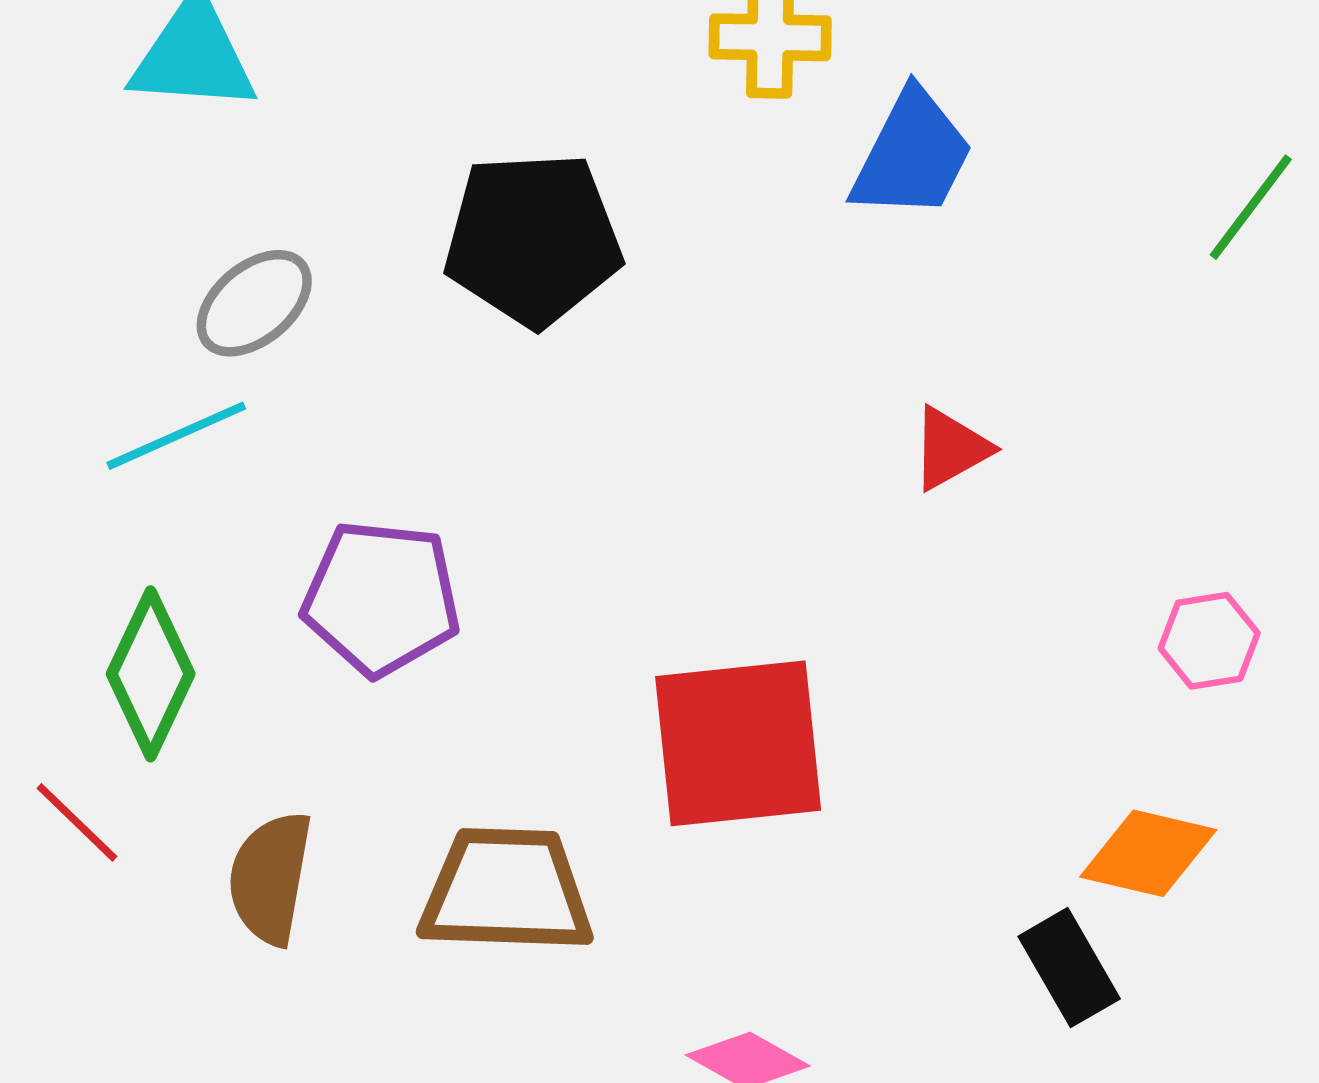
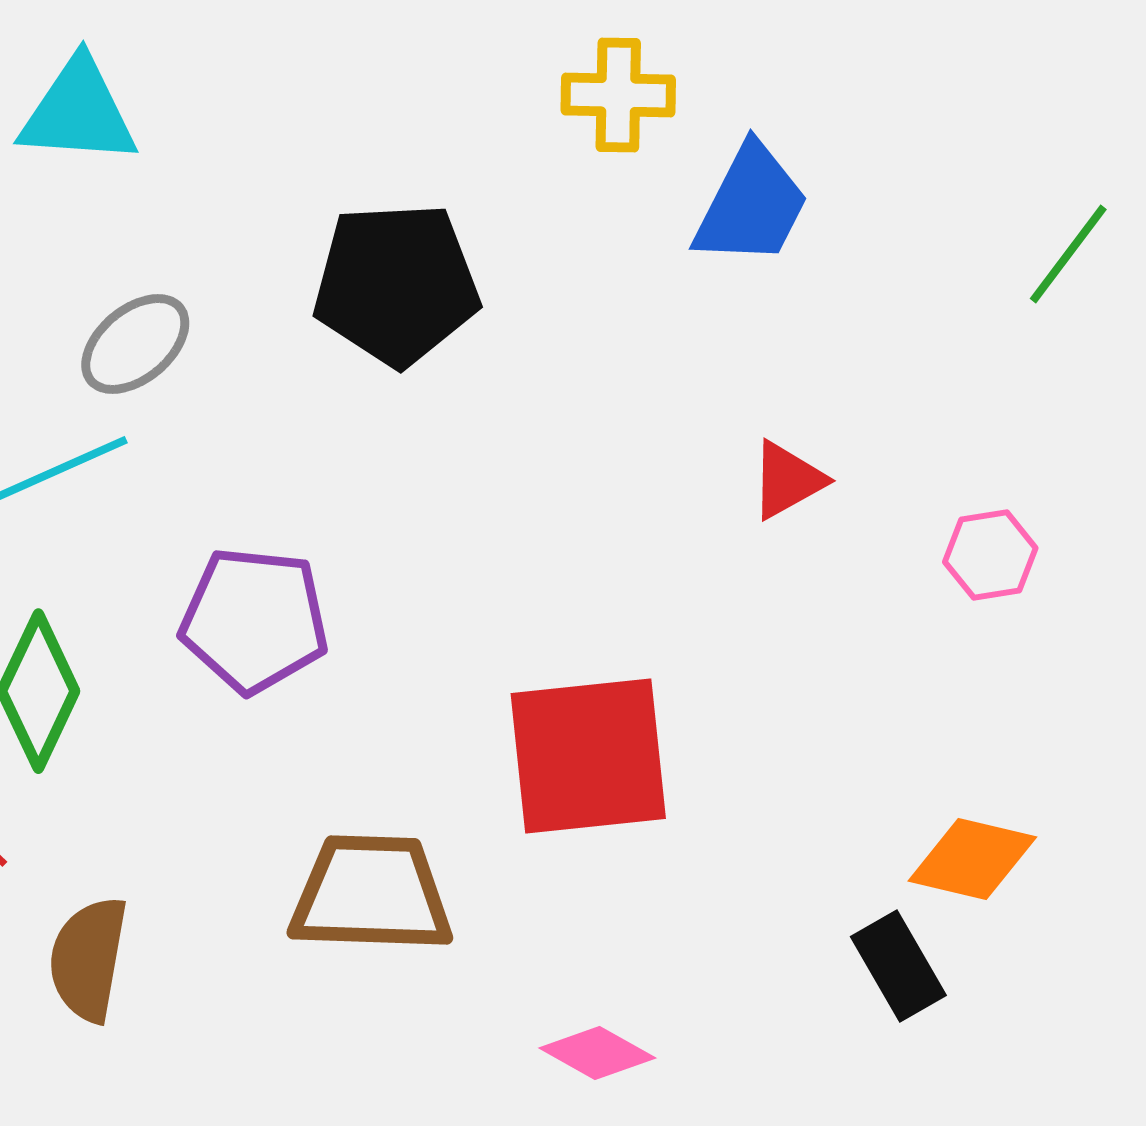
pink hexagon: (1209, 641) -> (990, 555), moved
brown semicircle: (270, 878) -> (88, 959), moved

